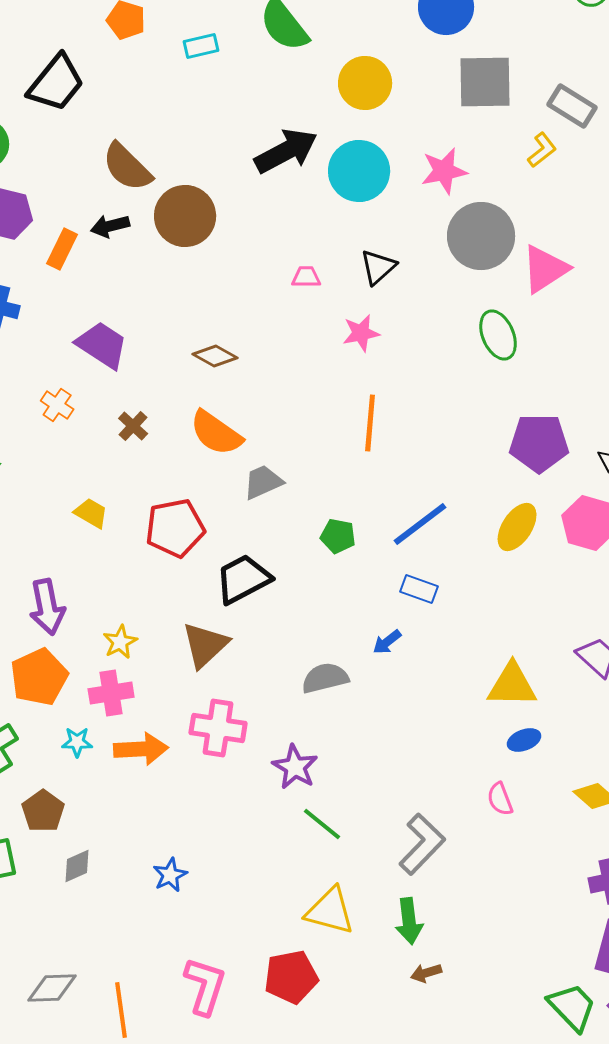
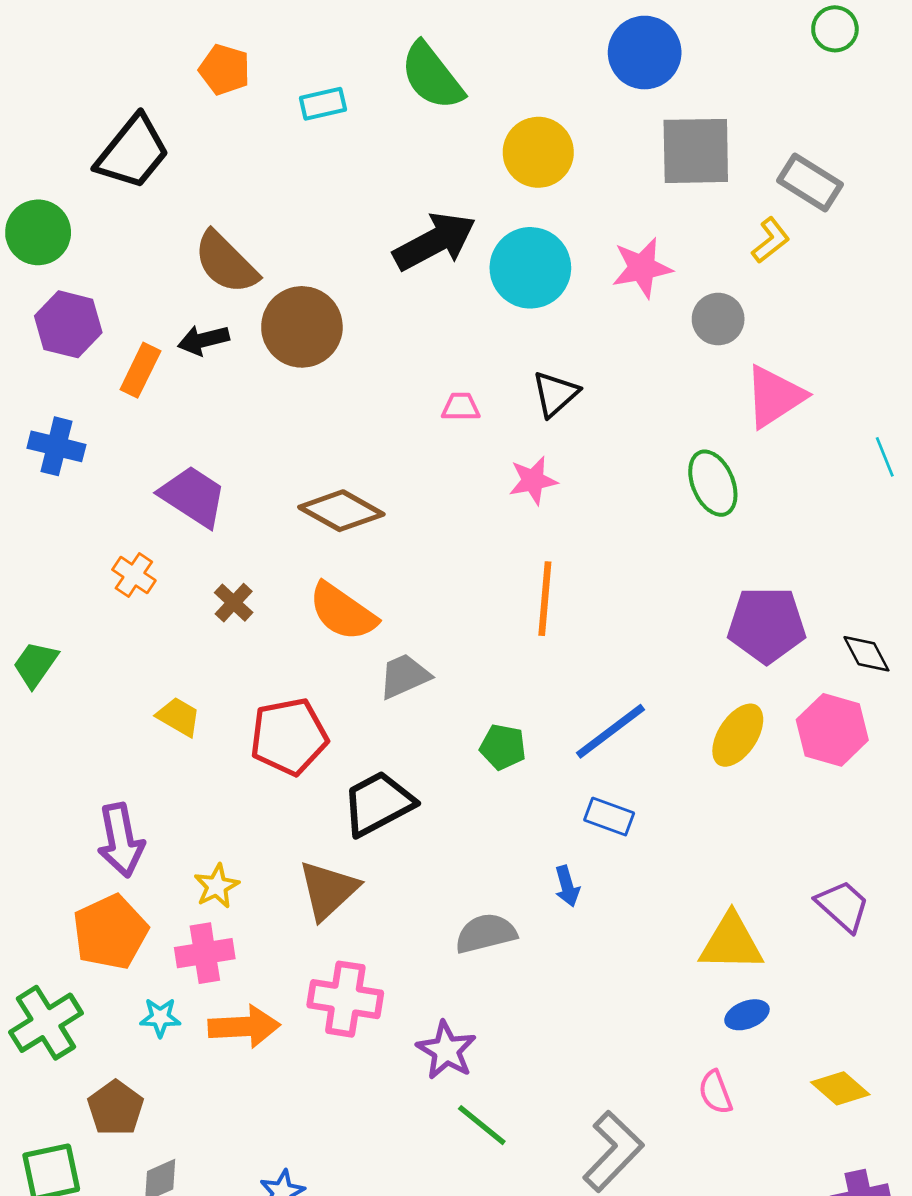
gray circle: (481, 236) -> (718, 319), moved, size x0.6
brown diamond: (215, 356) -> (341, 511), size x1.4
blue arrow: (387, 642) -> (567, 886), turned -68

